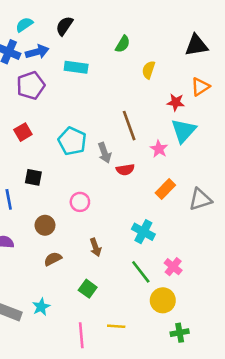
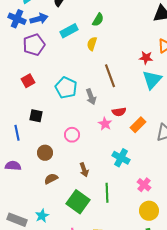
green semicircle: (123, 44) -> (98, 20), moved
cyan rectangle: (76, 67) -> (69, 31), turned -36
yellow semicircle: (149, 70) -> (92, 44), moved
pink star: (159, 149) -> (105, 124), moved
red semicircle: (125, 170) -> (119, 112), moved
green line: (141, 272) -> (107, 193), moved, turned 36
green square: (88, 289) -> (78, 202), size x1.6
yellow circle: (163, 300) -> (149, 211), moved

